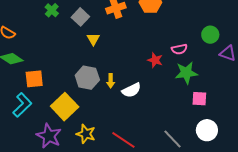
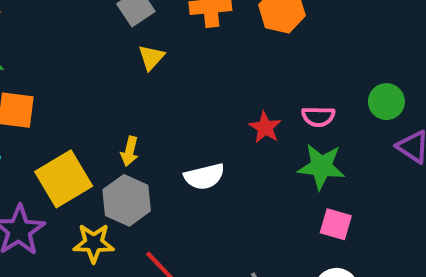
gray hexagon: (87, 78) -> (127, 200), moved
yellow arrow: (111, 81) -> (130, 151), moved
yellow star: (86, 134) -> (94, 243), turned -30

